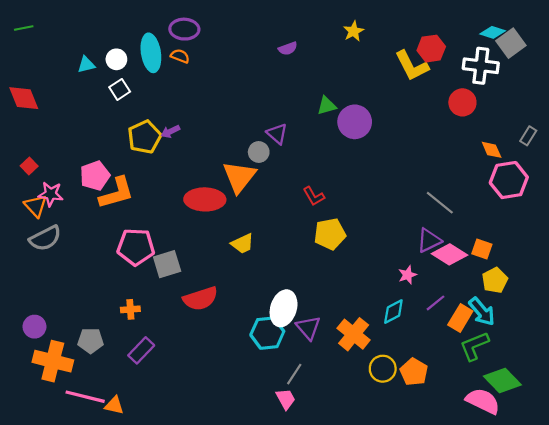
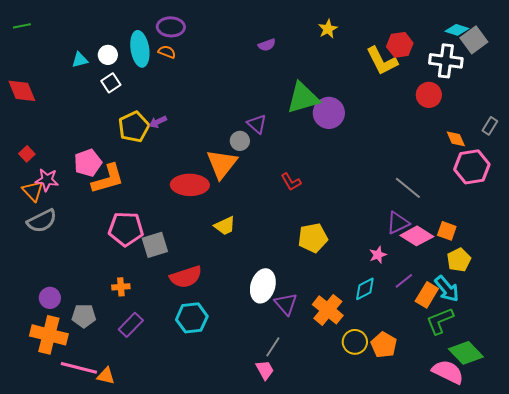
green triangle: (327, 106) -> (303, 98), size x1.8
yellow pentagon: (330, 234) -> (313, 238), moved
purple circle: (34, 327) -> (50, 298), moved
cyan hexagon: (267, 333) -> (192, 318), moved

